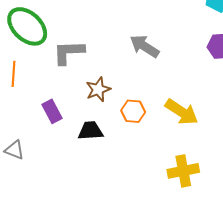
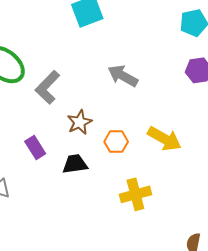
gray L-shape: (69, 52) -> (47, 87), turned -40
yellow cross: (183, 171) -> (135, 194), moved

